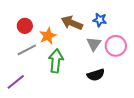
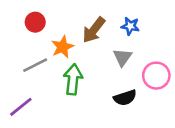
brown arrow: (72, 23) -> (94, 30), turned -75
red circle: (25, 26) -> (35, 22), moved
pink circle: (116, 46) -> (156, 76), moved

